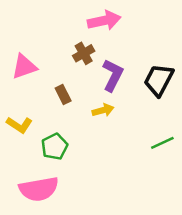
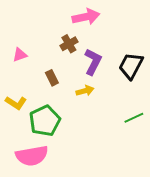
pink triangle: (24, 67) -> (20, 55), size x0.7
green pentagon: (55, 147) -> (45, 121), size x1.4

